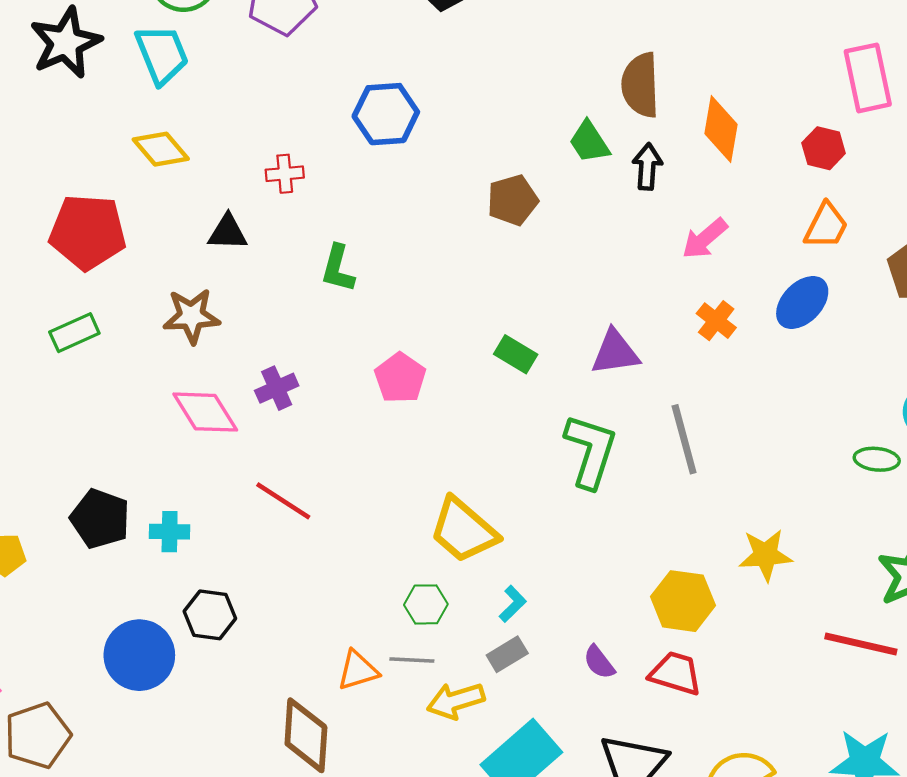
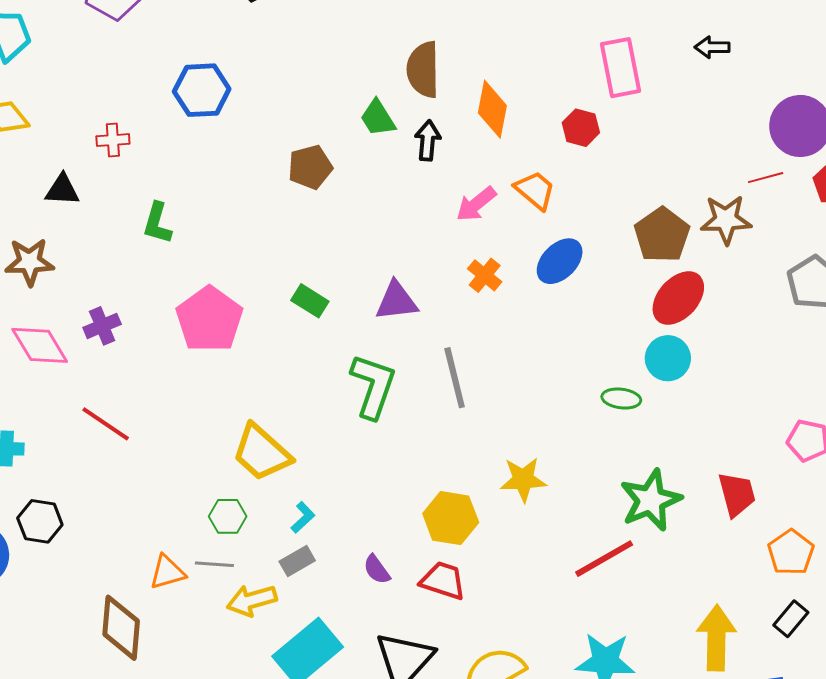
orange trapezoid: (826, 226) -> (535, 190), moved, turned -78
pink pentagon: (400, 378) -> (209, 319), size x1.5
red line: (861, 644) -> (604, 559), turned -44

